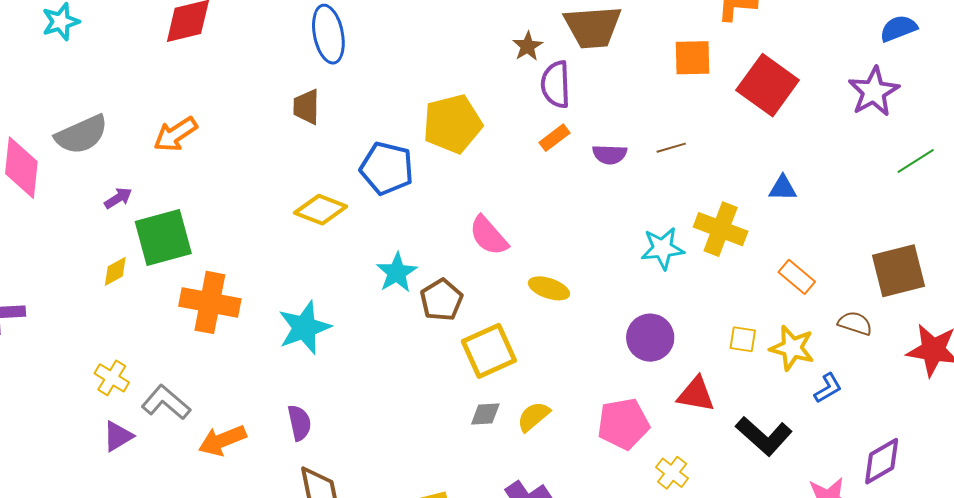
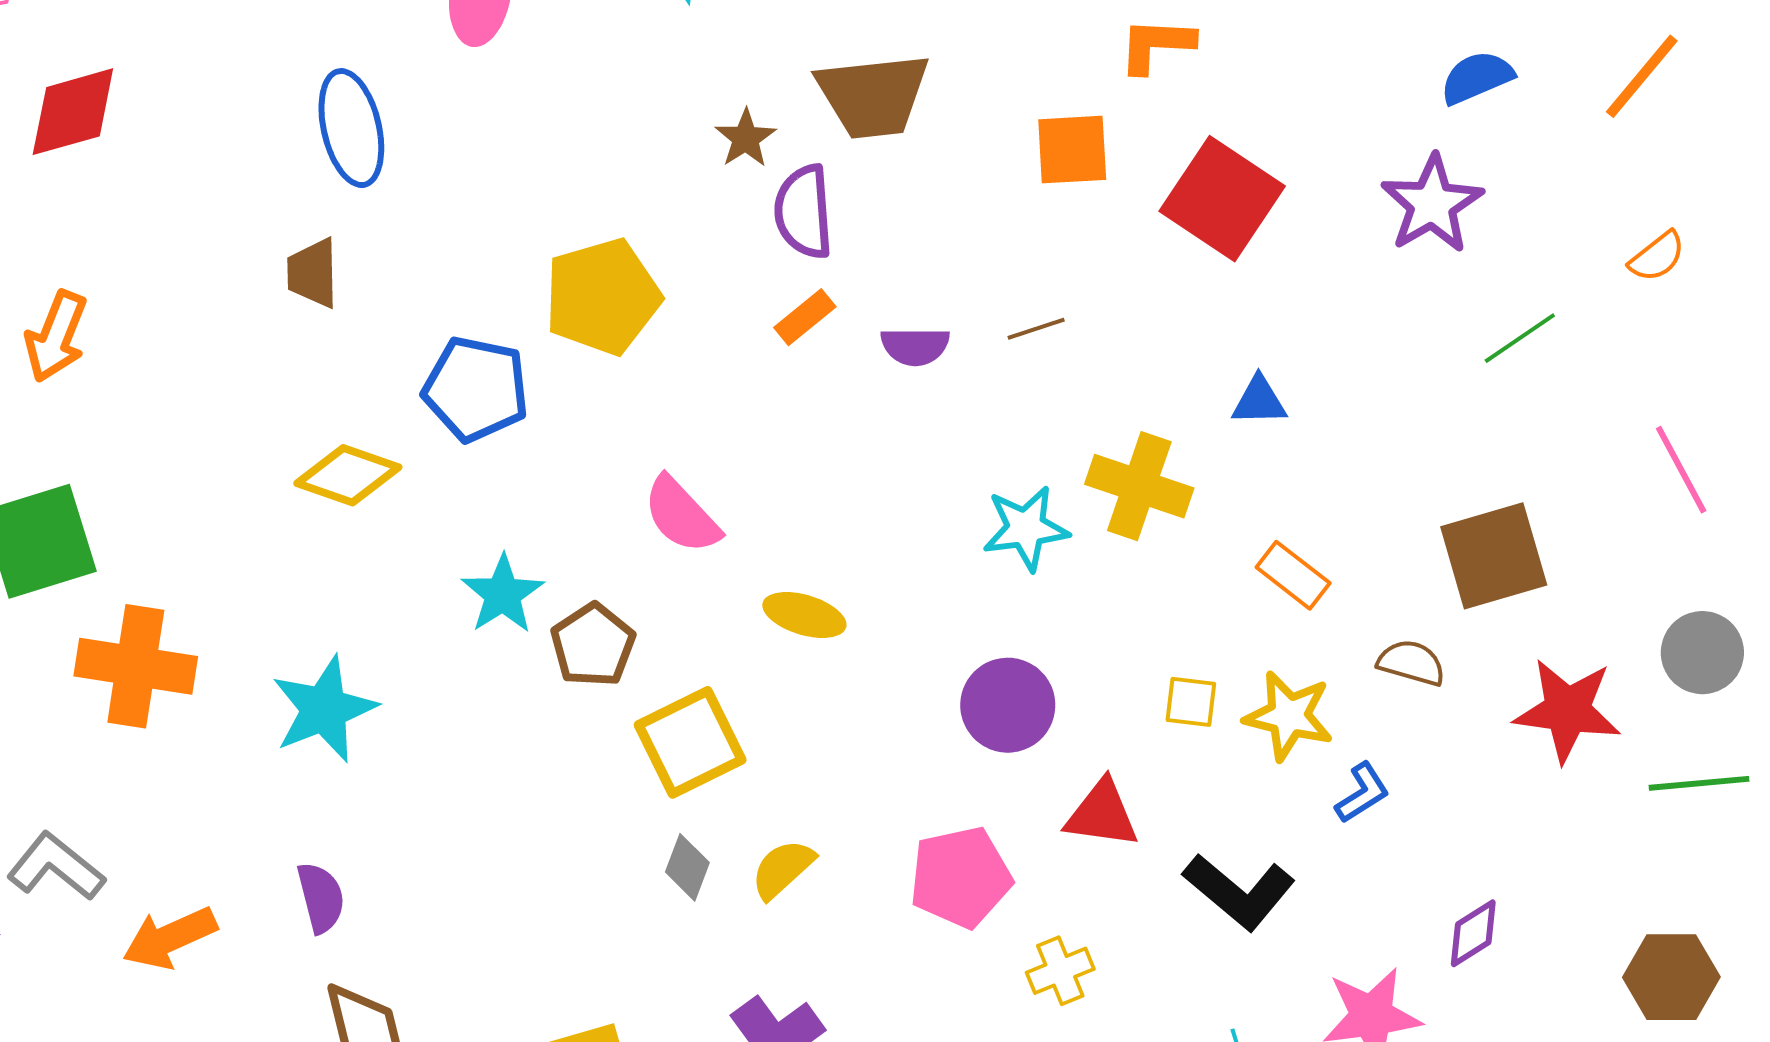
orange arrow: (175, 134) -> (56, 336), turned -33
gray diamond: (485, 414) -> (687, 867), turned -64
purple diamond: (882, 461) -> (1473, 933), size x0.7
yellow cross: (672, 473) -> (1060, 971), turned 32

